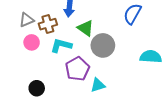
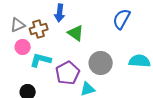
cyan L-shape: (61, 45) -> (41, 60), moved
gray circle: (103, 45) -> (101, 63), moved

